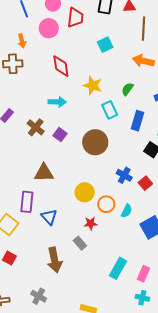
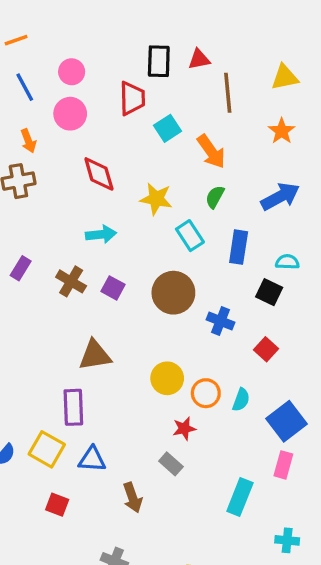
red trapezoid: (75, 18) -> (132, 98), moved
orange arrow: (143, 61) -> (211, 152), moved, turned -130
blue cross: (124, 175) -> (221, 321), moved
blue triangle: (49, 217) -> (92, 459), moved, turned -36
brown arrow: (55, 260) -> (133, 498), size x0.7
pink rectangle: (144, 274) -> (283, 465), moved

